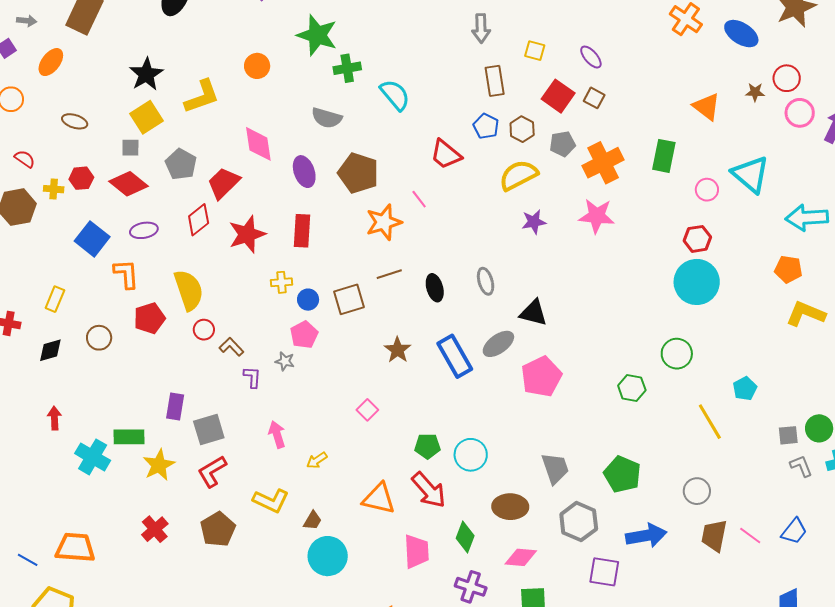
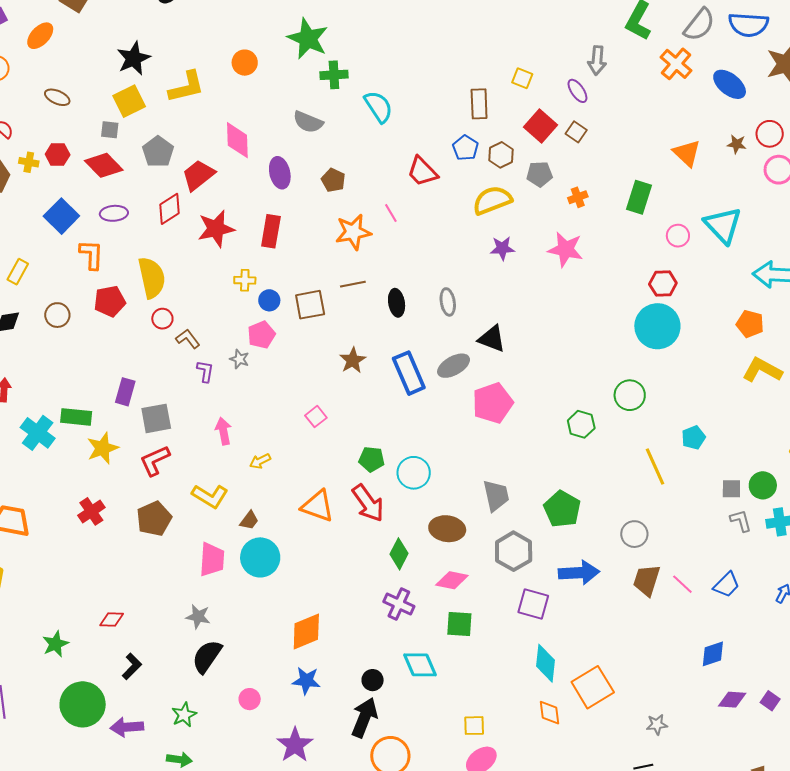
gray arrow: (481, 28) -> (597, 60), moved
orange cross: (603, 163) -> (578, 197), size x0.5
brown pentagon: (358, 173) -> (333, 180), size x0.6
pink trapezoid: (417, 551) -> (212, 560), moved

